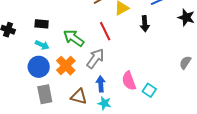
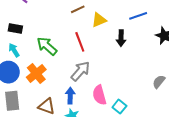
cyan arrow: (42, 45) -> (14, 50), turned -152
gray arrow: (95, 59) -> (80, 71), moved

